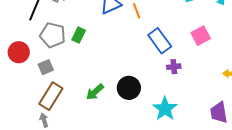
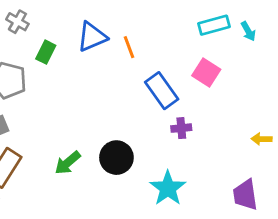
green rectangle: (79, 35) -> (46, 52), moved
pink square: (201, 36) -> (206, 72), moved, turned -30

